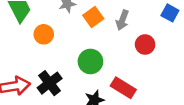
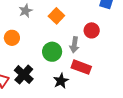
orange square: (93, 17) -> (56, 16), moved
gray arrow: (122, 20) -> (74, 45), moved

